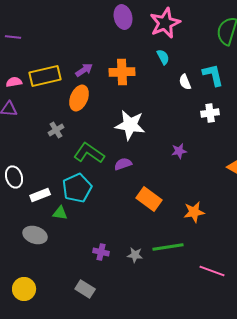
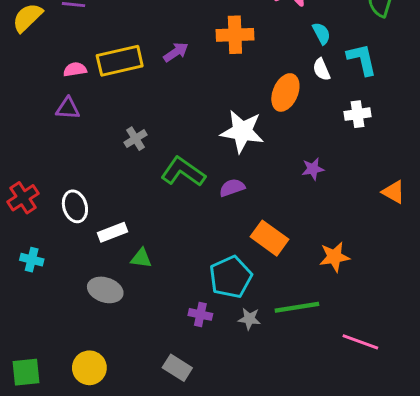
cyan semicircle: (163, 57) -> (321, 33), moved
orange cross: (122, 72) -> (235, 35), moved
orange ellipse: (79, 98) -> (285, 92), moved
cyan pentagon: (77, 188) -> (231, 277), moved

